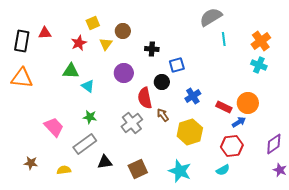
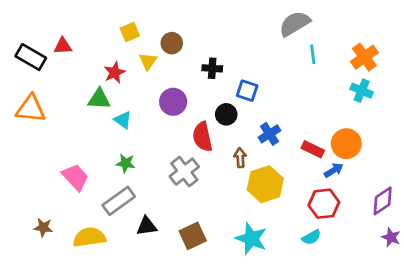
black rectangle: (22, 41) -> (31, 57), turned -70
red star: (79, 43) -> (114, 72), moved
blue square: (177, 65) -> (247, 91), turned 35
brown arrow: (163, 115) -> (240, 158), moved, turned 32
yellow semicircle: (64, 170) -> (89, 237), size x1.6

